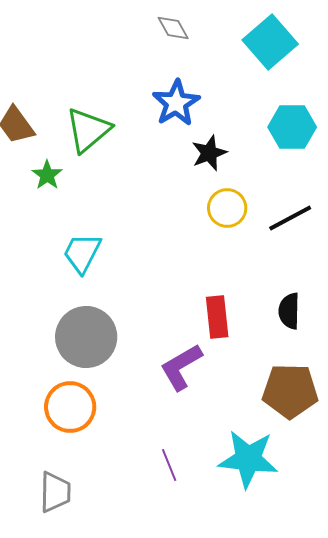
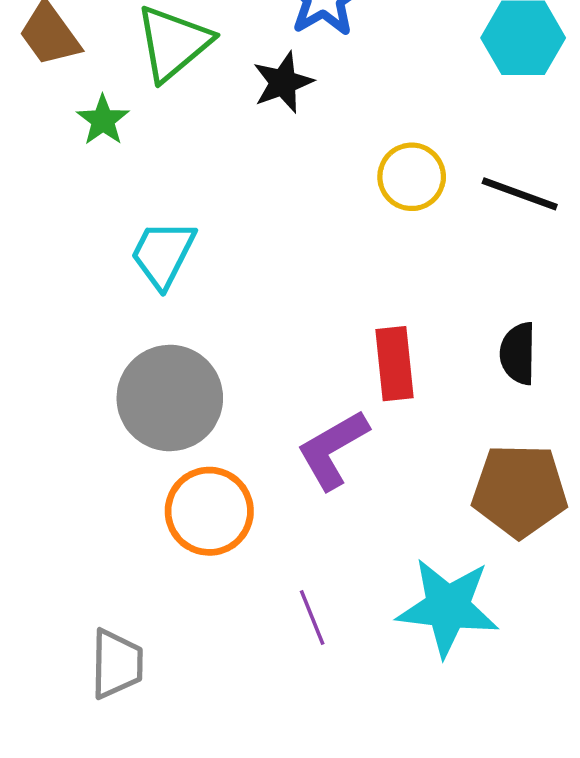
black star: (209, 153) -> (283, 82), moved
black line: (290, 218) -> (520, 194), turned 48
orange circle: (70, 407) -> (209, 511), moved

